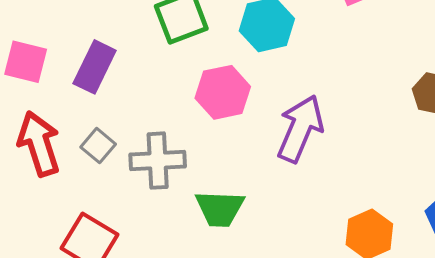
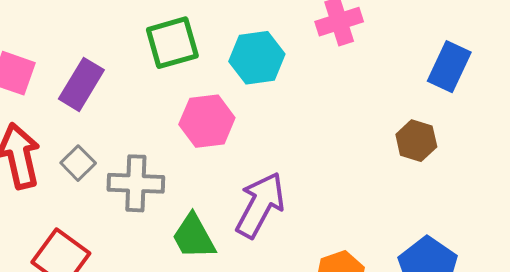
purple arrow: (300, 129) -> (260, 205), moved
green trapezoid: (220, 209) -> (194, 237), turned 54

